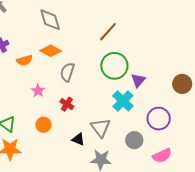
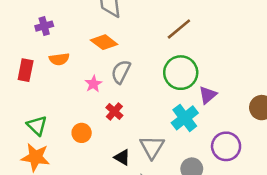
orange semicircle: (25, 60) -> (59, 59), moved
pink star: (38, 91) -> (93, 84), moved

